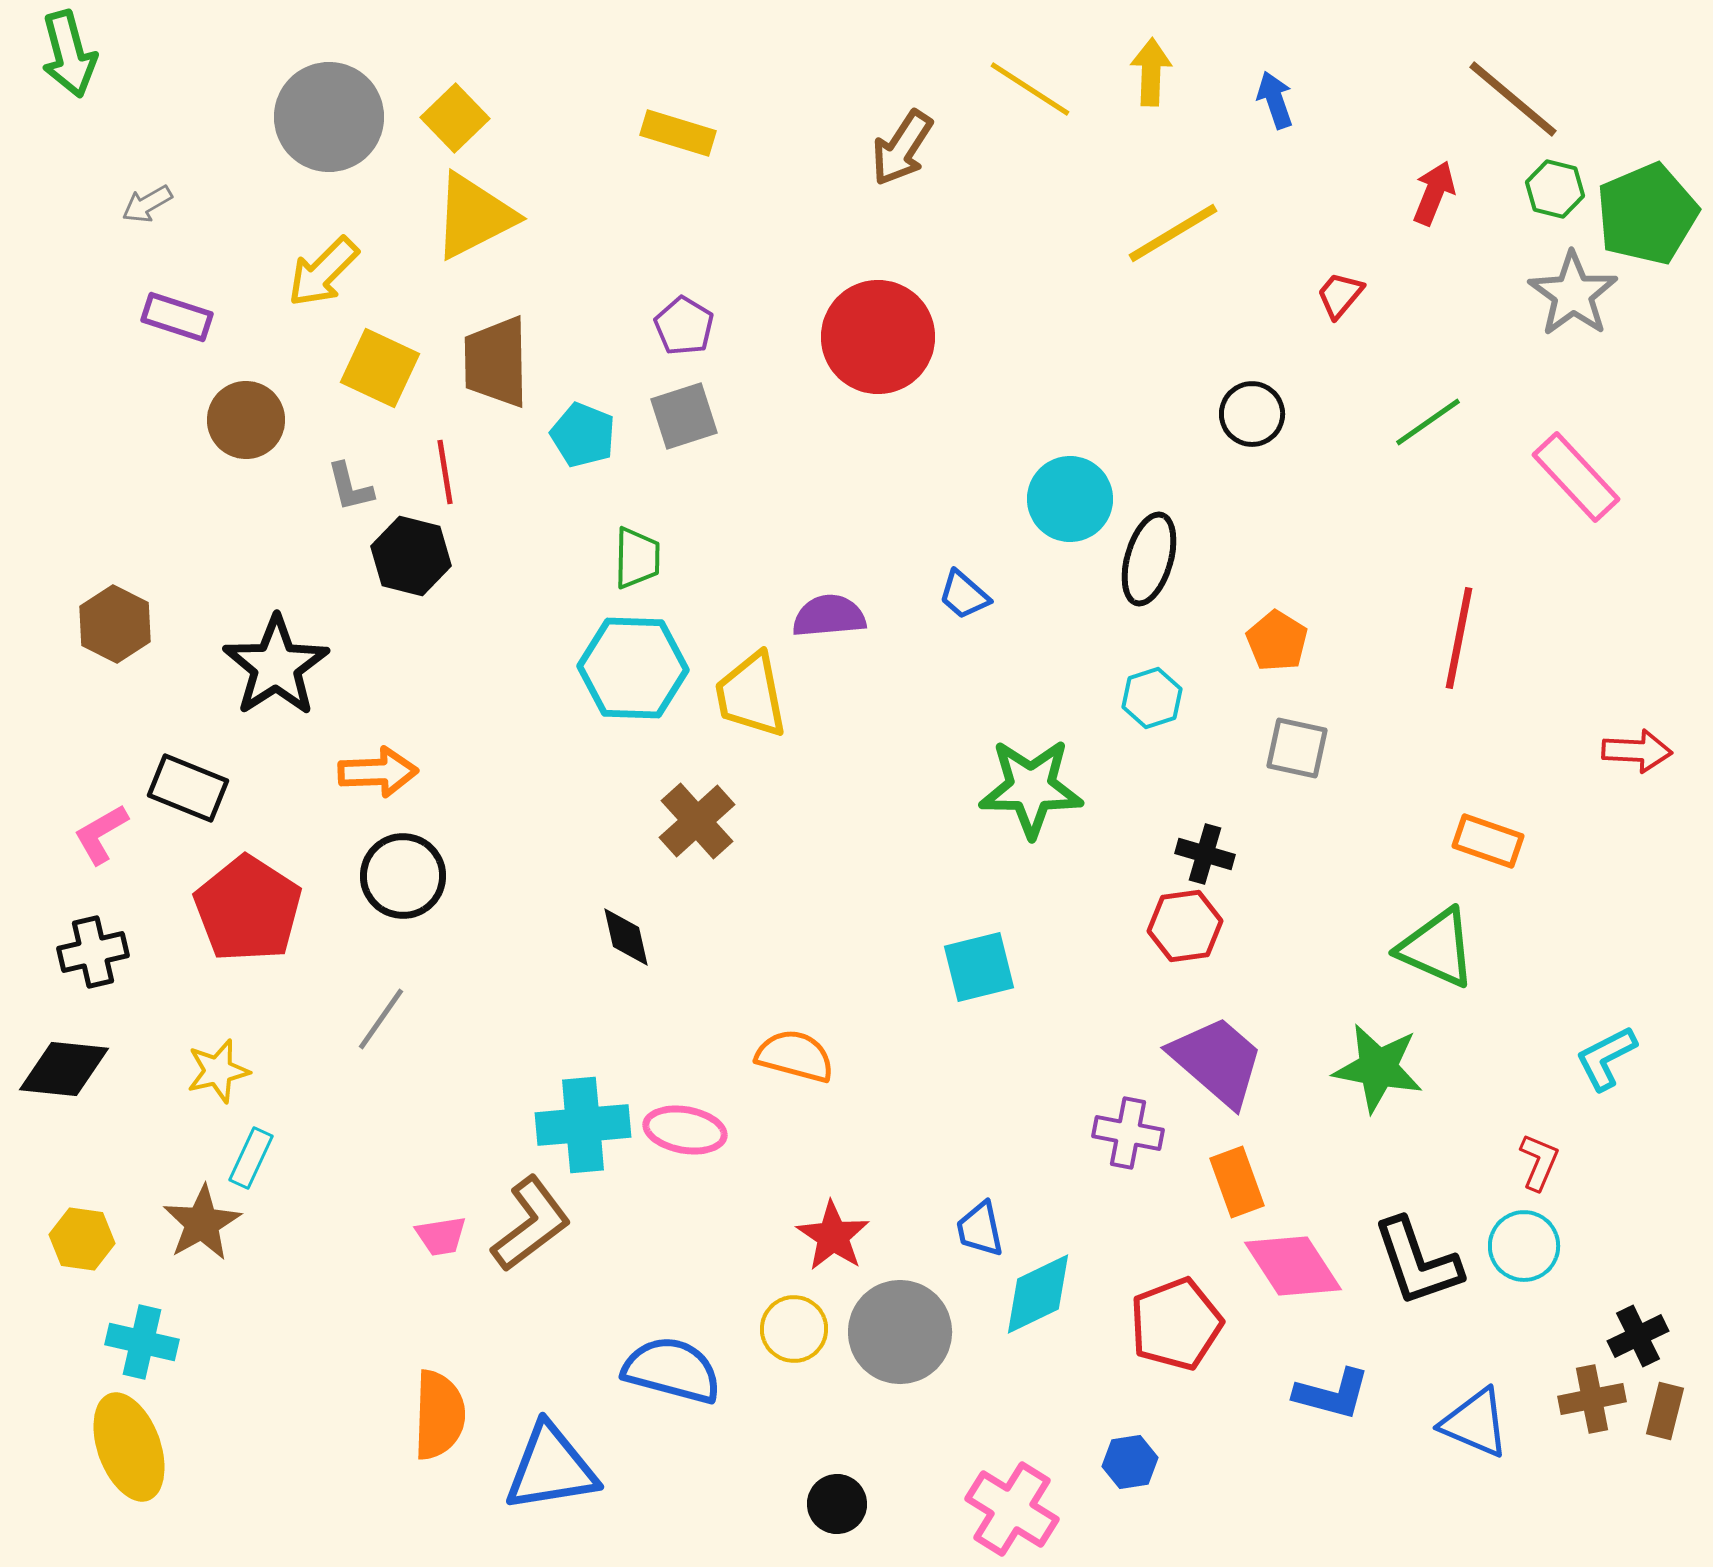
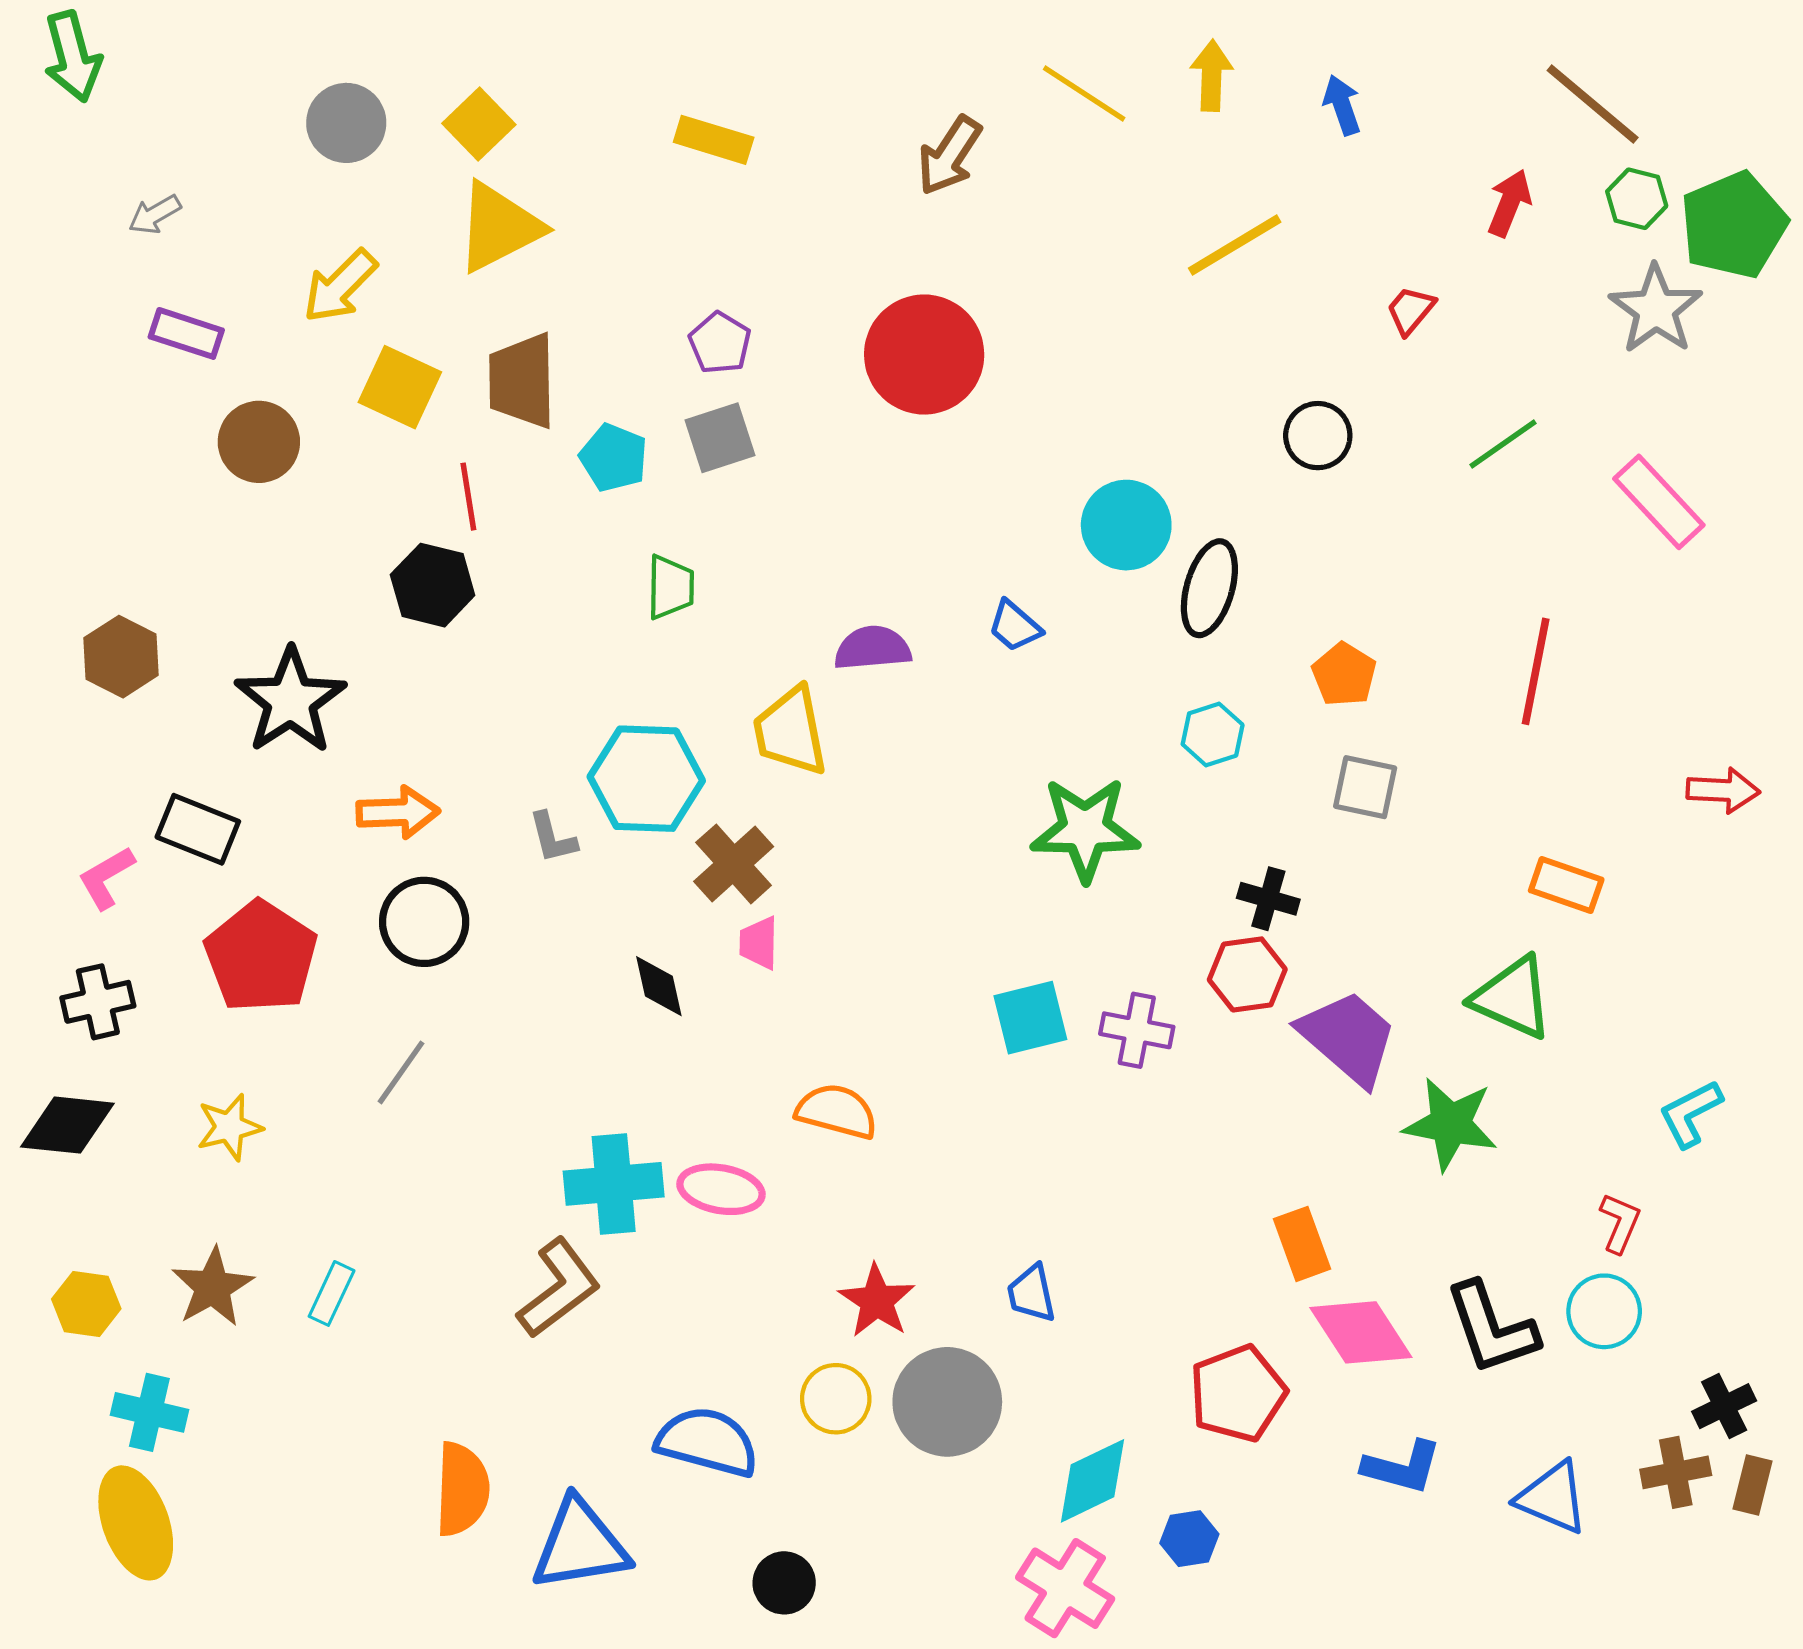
gray circle: (329, 117) -> (346, 123), size x0.7
gray L-shape: (350, 487) -> (553, 838), moved
cyan hexagon: (633, 668) -> (646, 779), moved
purple trapezoid: (1217, 1061) -> (1348, 1038), moved
purple cross: (1128, 1133) -> (1137, 1030), moved
cyan rectangle: (251, 1158) -> (332, 1293), moved
pink trapezoid: (441, 1236) -> (759, 943), moved, turned 100
cyan diamond: (1038, 1294) -> (1093, 1481), moved
black circle: (837, 1504) -> (784, 1583), moved

